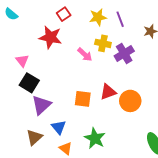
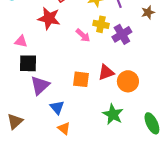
pink triangle: (22, 61) -> (21, 41), turned -40
black square: (29, 83) -> (28, 63), turned -30
brown triangle: (34, 137) -> (15, 121), moved
green star: (95, 138) -> (113, 114), moved

